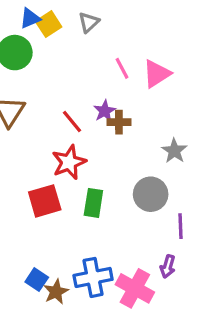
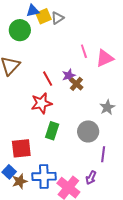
gray triangle: (89, 22) -> (57, 18), moved
brown cross: (119, 122) -> (76, 84), turned 32
red square: (45, 201) -> (21, 148), moved

